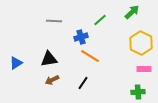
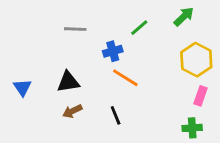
blue triangle: (16, 63) -> (22, 88), turned -32
pink rectangle: (144, 69) -> (201, 96), turned -72
black line: (83, 83) -> (116, 115), turned -56

